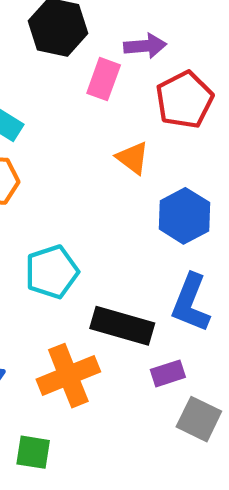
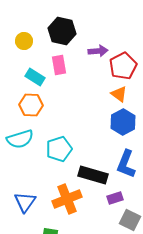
purple arrow: (145, 46) -> (98, 51), moved
pink rectangle: (104, 79) -> (59, 65), moved, turned -30
orange triangle: (133, 158) -> (119, 94), moved

